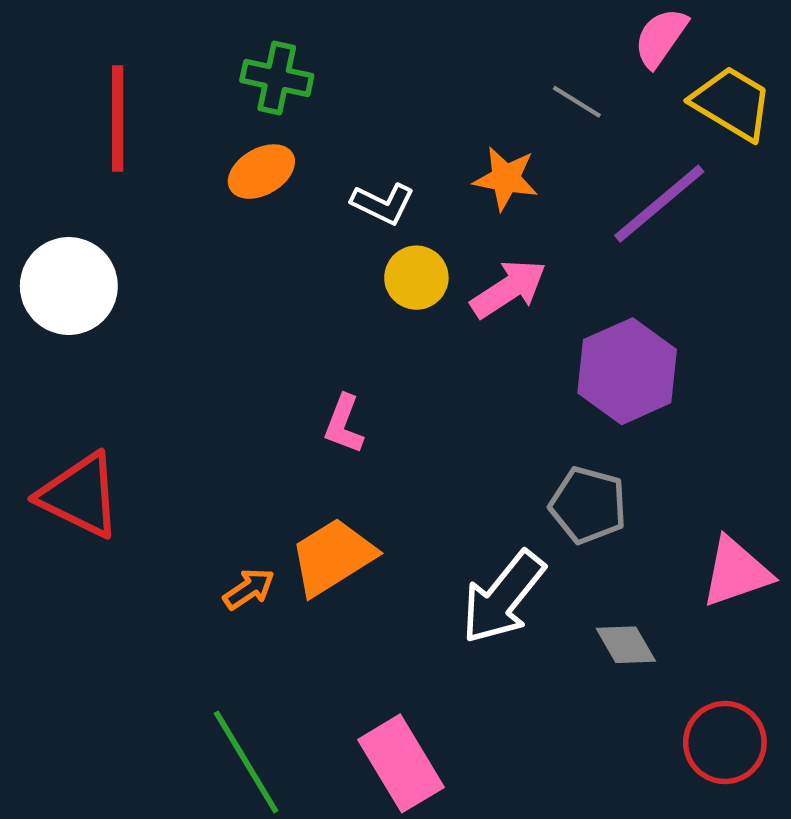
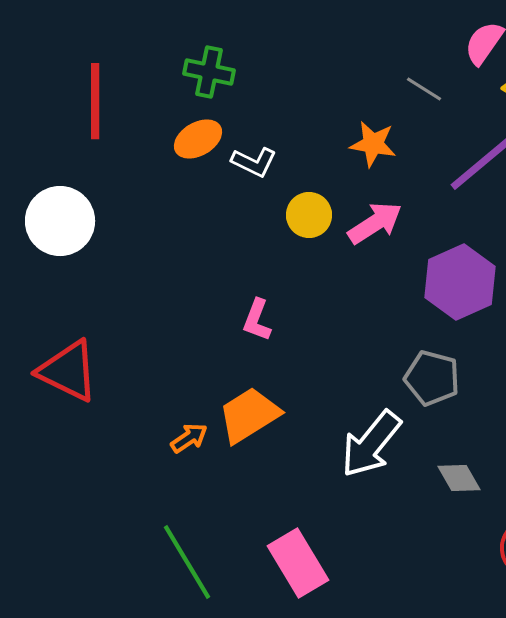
white L-shape: (383, 204) -> (254, 162), moved

